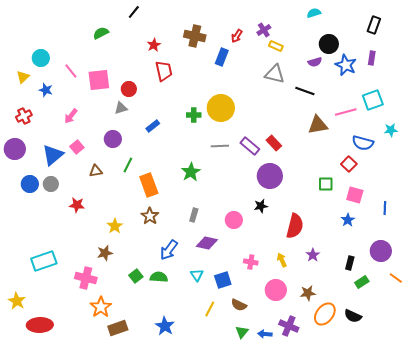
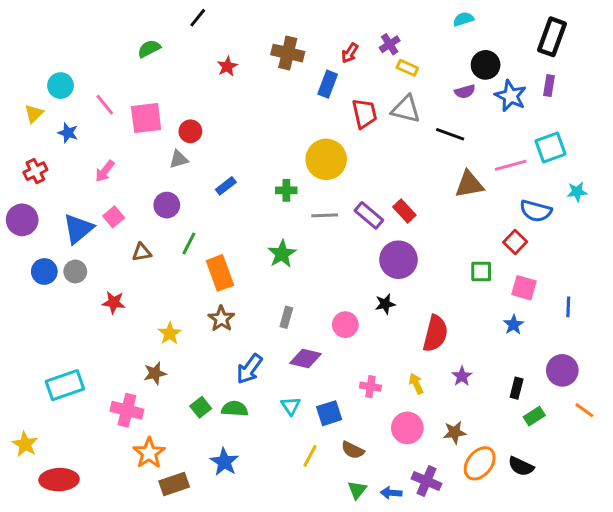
black rectangle: (374, 25) -> (552, 37), size x1.4
red trapezoid: (164, 71) -> (365, 114), moved
green cross: (194, 115) -> (286, 190), moved
blue star: (165, 326) -> (224, 462), moved

